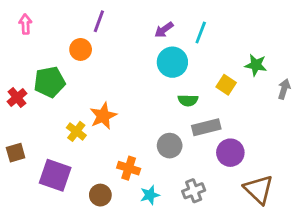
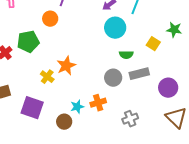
gray circle: (170, 146) -> (113, 78), moved
purple circle: (230, 153) -> (168, 88), moved
orange cross: (129, 168) -> (98, 103), moved, turned -35
cyan star: (150, 195) -> (77, 107), moved

